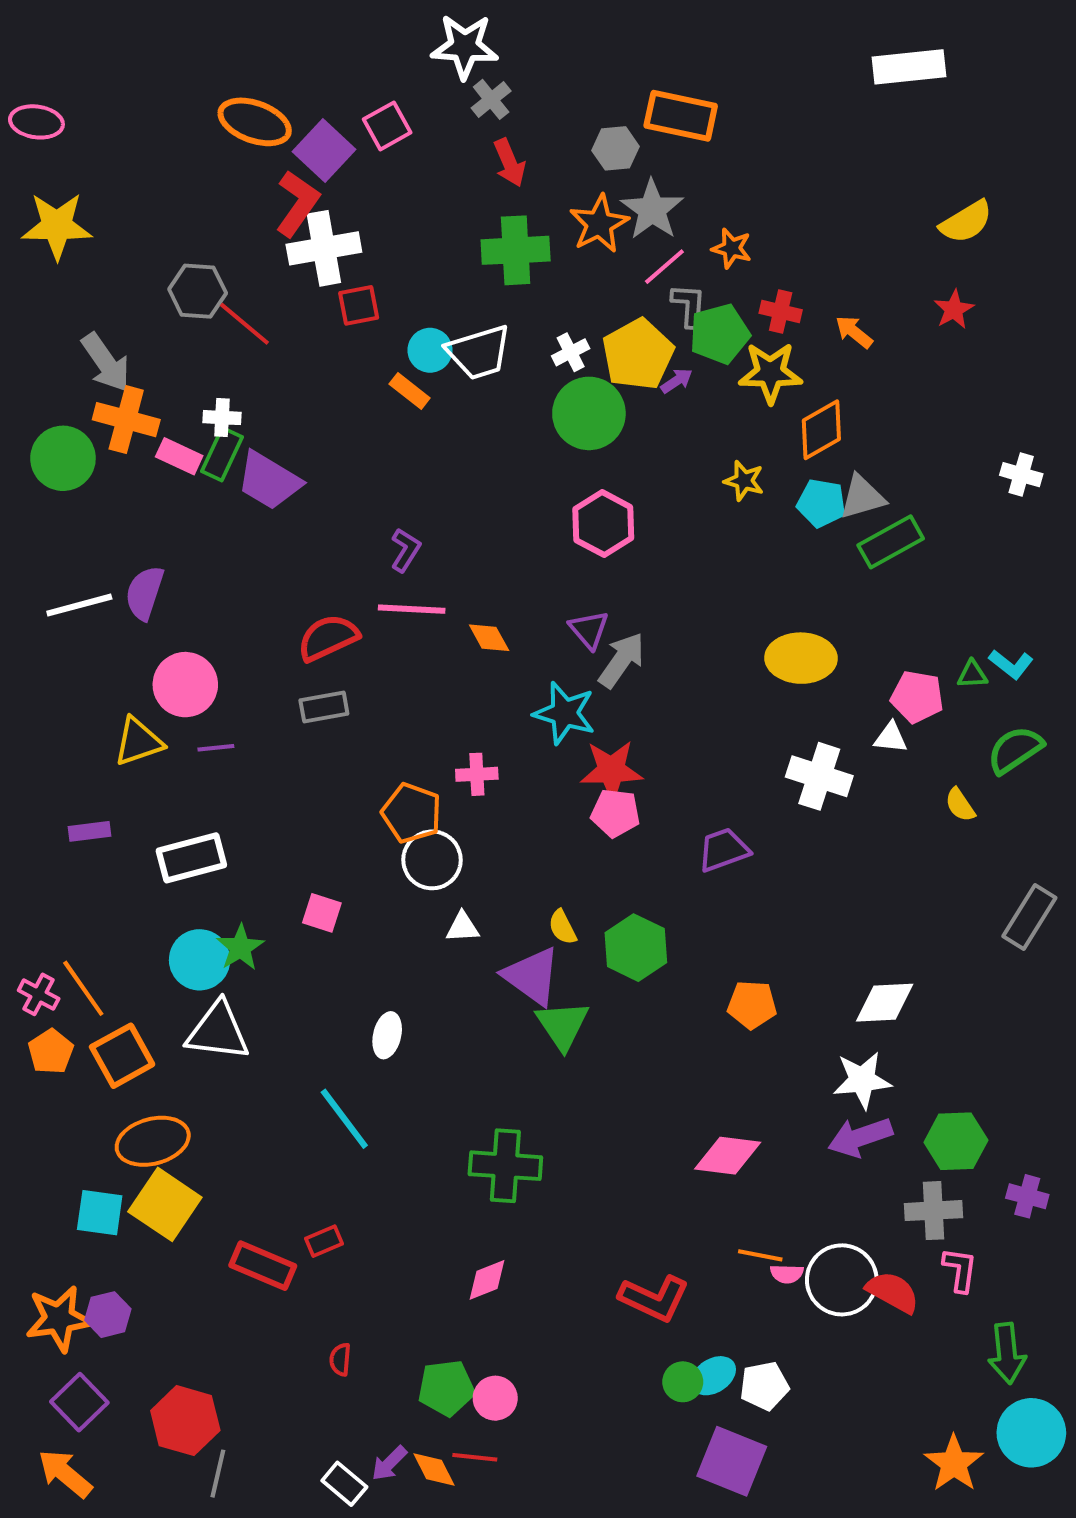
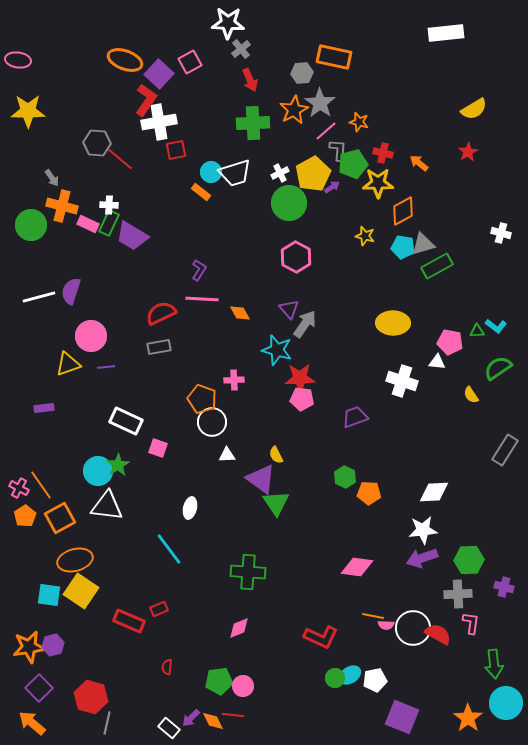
gray arrow: (106, 362) -> (52, 178), size x0.6
white rectangle: (191, 858) -> (126, 421), moved, turned 40
green hexagon: (636, 948) -> (345, 477), moved, size x0.7
purple square: (732, 1461) -> (402, 717), moved

